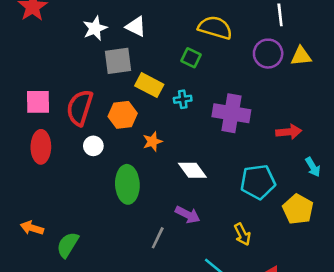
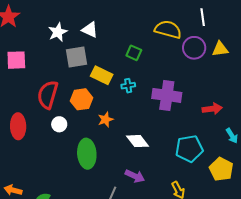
yellow semicircle: (215, 28) -> (168, 29), moved
pink square: (38, 102) -> (16, 60), moved

